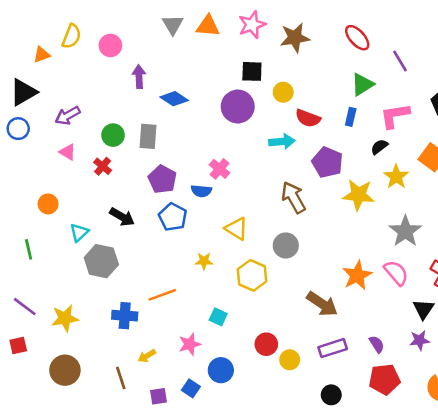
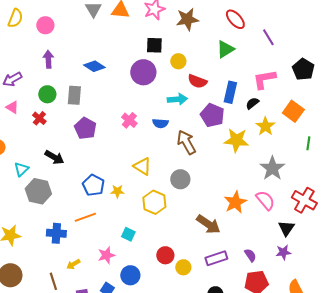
purple arrow: (139, 77) -> (48, 59), moved
green triangle: (362, 84) -> (225, 49), moved
blue rectangle: (351, 117) -> (230, 92), moved, size x1.5
blue semicircle: (201, 191) -> (160, 123), moved
blue pentagon: (173, 217) -> (93, 185), moved

